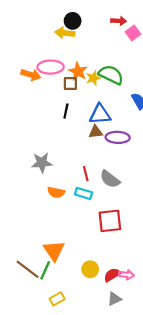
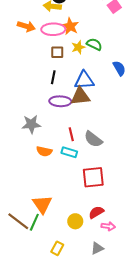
pink ellipse: (51, 67) -> (53, 29), moved
orange star: (78, 71) -> (70, 26), moved
orange arrow: (31, 75) -> (26, 26), moved
green semicircle: (111, 75) -> (94, 44), size x0.7
brown triangle: (96, 132) -> (80, 96), size x1.5
purple ellipse: (118, 137) -> (60, 101), moved
red semicircle: (112, 275) -> (96, 212), moved
yellow rectangle: (57, 299) -> (57, 248), moved, turned -32

